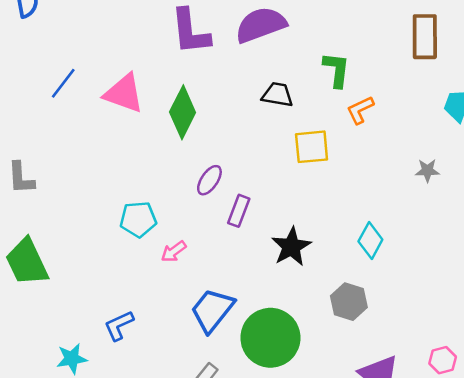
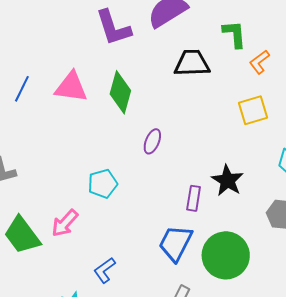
black trapezoid: (277, 95) -> (192, 63), size x1.4
yellow square: (312, 147) -> (253, 110), moved
purple rectangle: (239, 211) -> (194, 198), moved
pink arrow: (174, 252) -> (65, 223), moved, size x1.4

